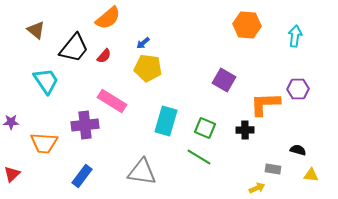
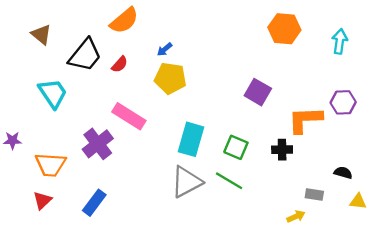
purple cross: (85, 125) -> (98, 144), turned -32
gray triangle: (142, 172) -> (186, 182), moved, turned -36
red triangle: (12, 174) -> (42, 200), moved

